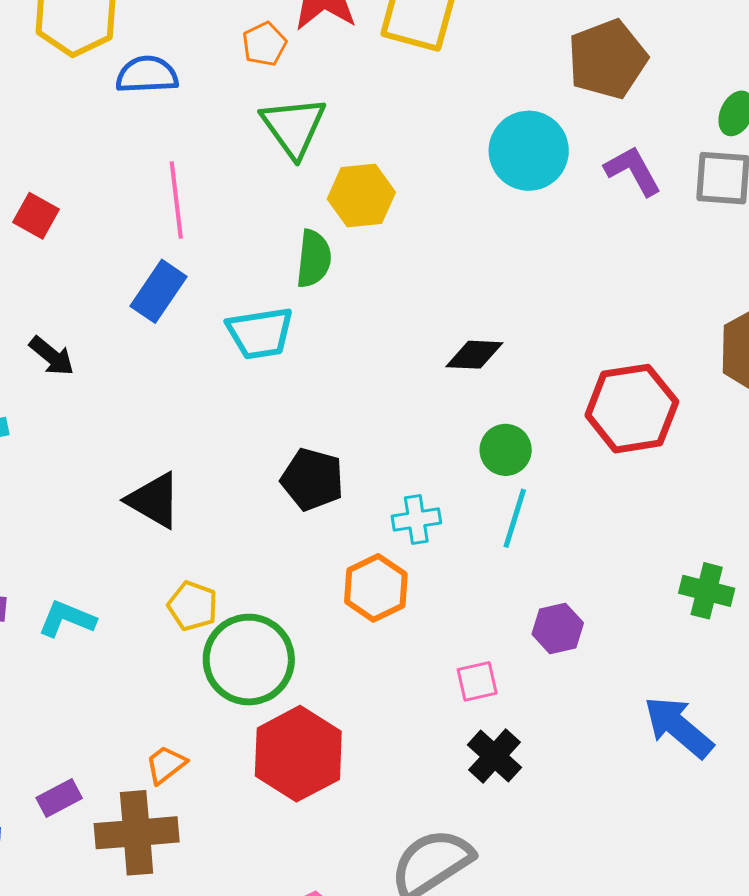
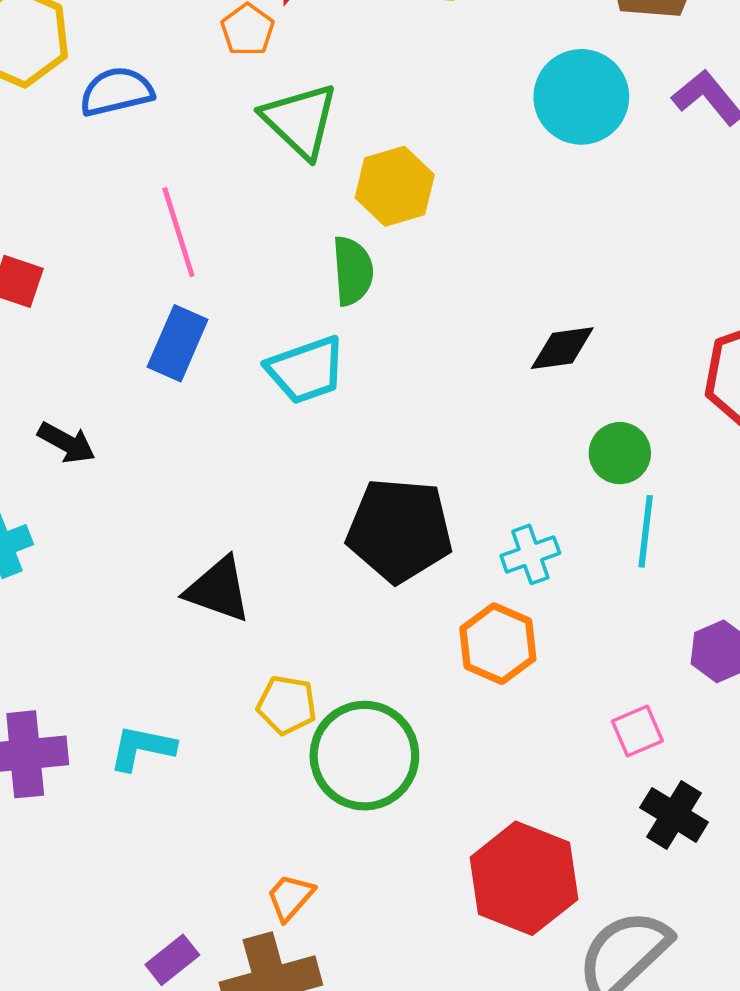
black pentagon: (312, 479) -> (400, 530), size x1.4
red hexagon: (298, 754) -> (524, 878), moved

